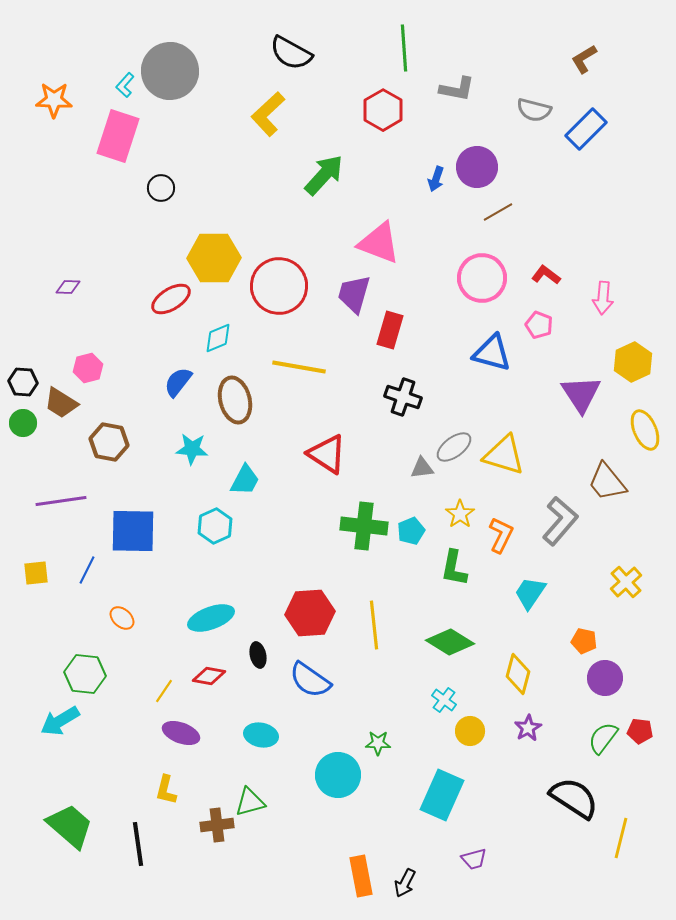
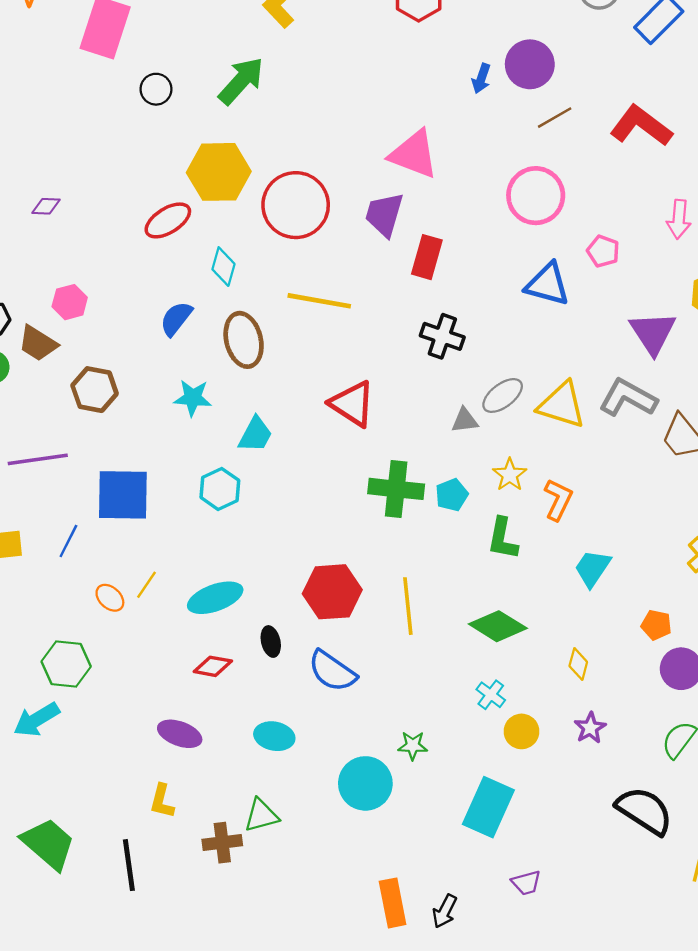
green arrow: (324, 175) -> (241, 81), moved
red L-shape: (546, 275) -> (641, 126), moved, size x1.8
cyan diamond: (218, 338) -> (223, 267), turned -52
gray L-shape: (560, 521) -> (628, 398), moved, turned -102
yellow diamond: (518, 674) -> (578, 664), size x0.7
yellow line: (164, 691) -> (147, 585), moved

